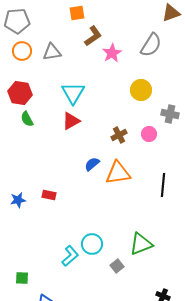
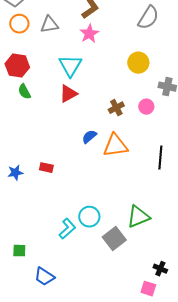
pink star: (112, 53) -> (89, 34), moved
gray square: (117, 266) -> (114, 239), size x1.6

